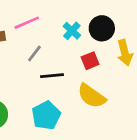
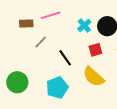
gray line: (34, 53) -> (41, 42), moved
black line: (52, 76) -> (65, 58), turned 54

